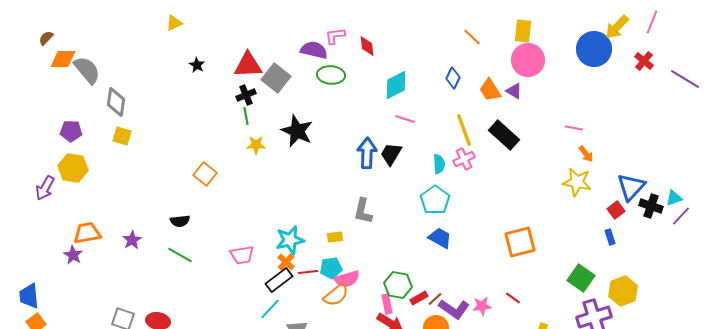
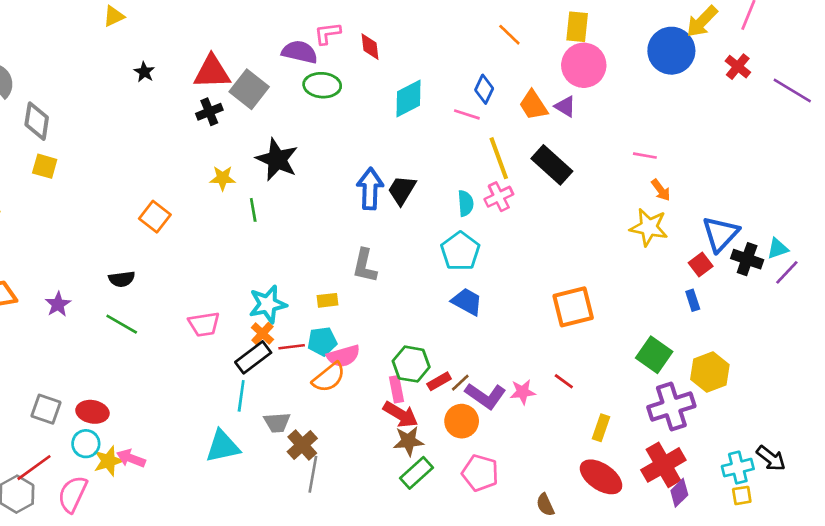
green line: (246, 116) -> (253, 210), moved
pink line: (405, 119) -> (467, 114), moved
cyan line: (270, 309) -> (241, 396), turned -35

